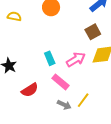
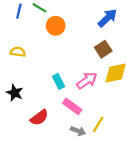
yellow semicircle: (14, 16) -> (18, 52), moved

